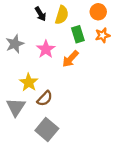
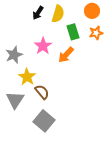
black arrow: (40, 14) -> (38, 13), turned 64
gray star: (15, 44) -> (14, 55), moved
brown semicircle: (45, 98) -> (42, 92), turned -84

